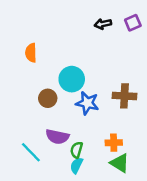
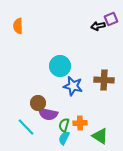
black arrow: (103, 24) -> (98, 26), moved
orange semicircle: (31, 53) -> (18, 26), moved
brown circle: (48, 98) -> (38, 103), moved
orange cross: (114, 143) -> (80, 123), moved

